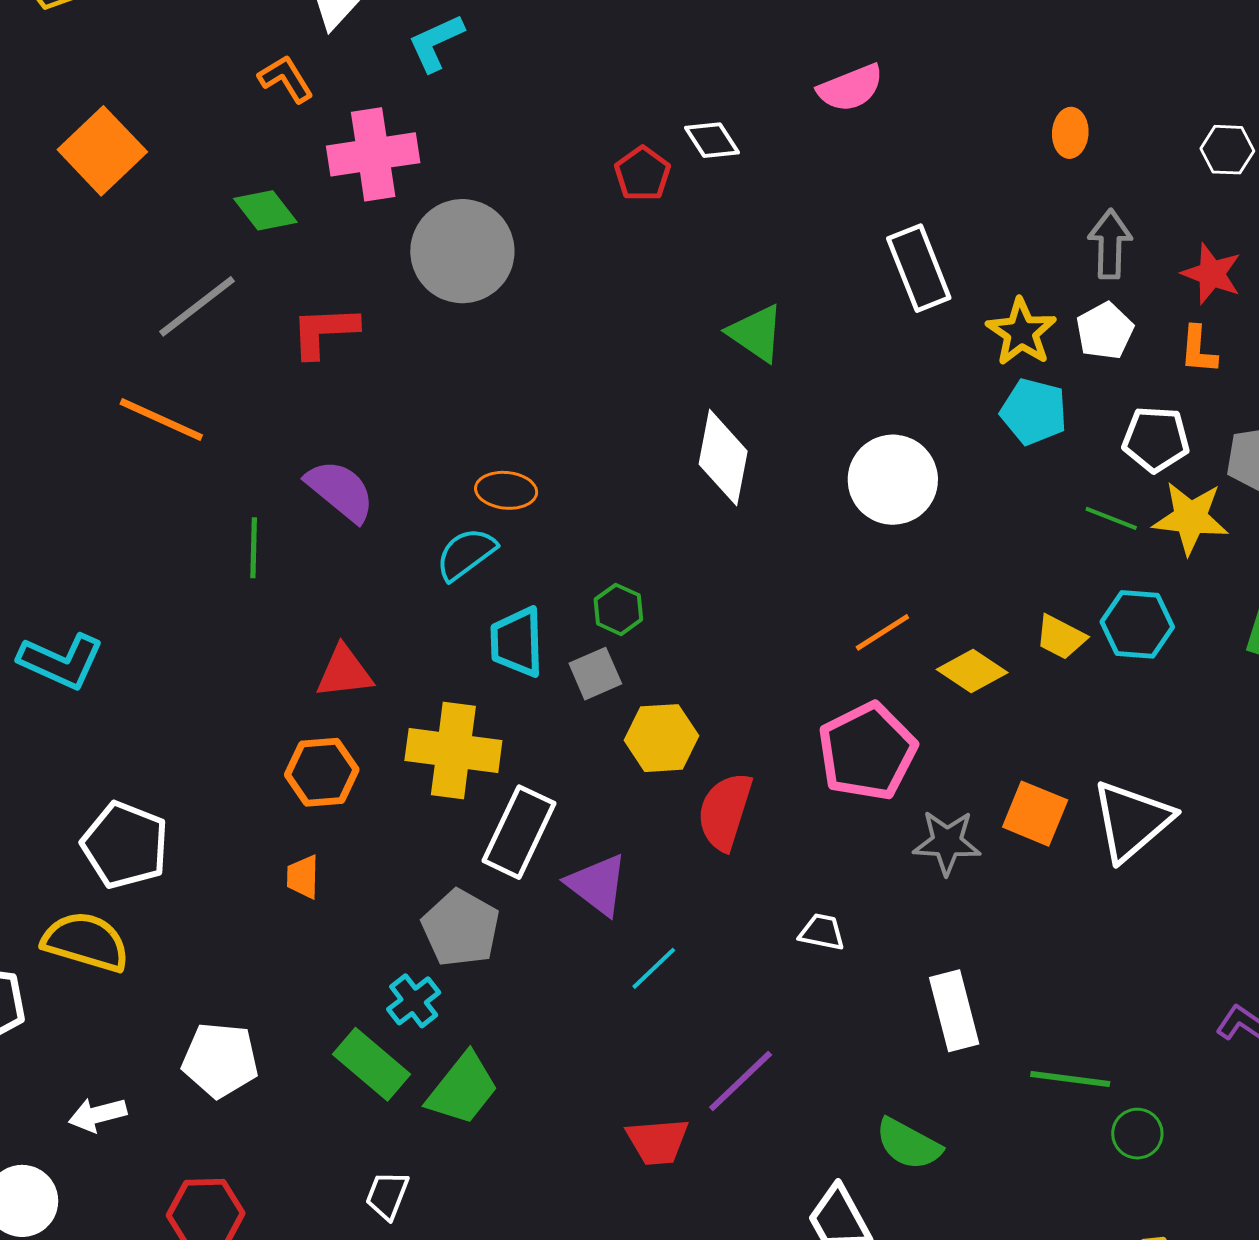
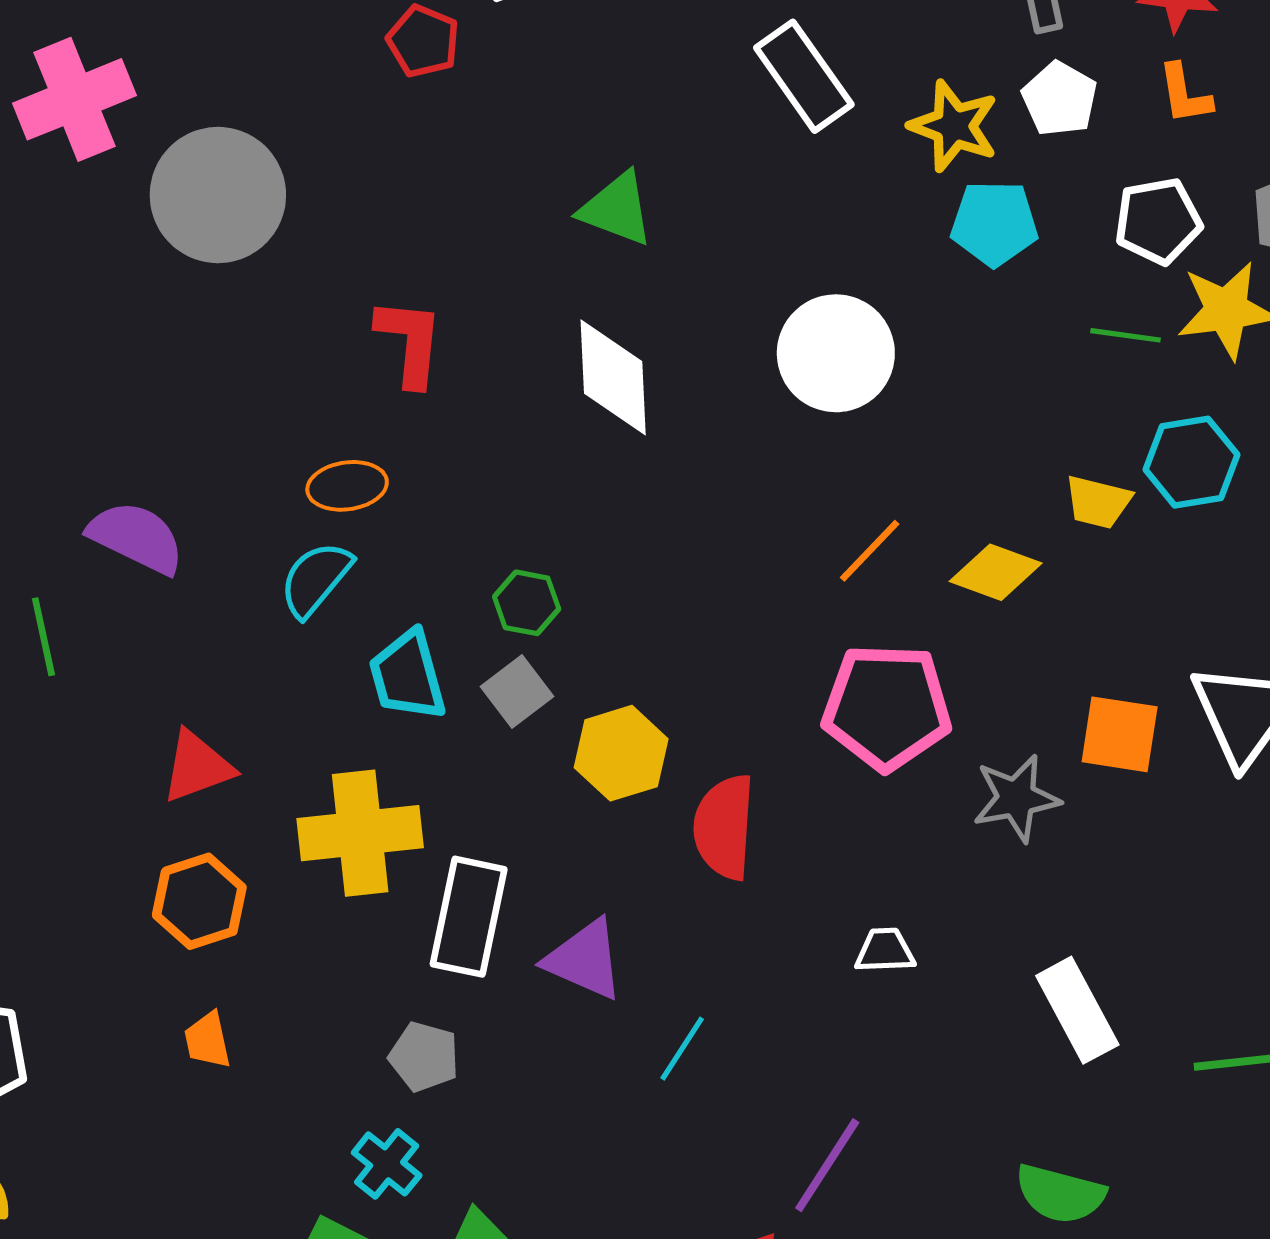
red L-shape: (324, 332) -> (410, 342), moved, turned 112
pink pentagon: (867, 751) -> (887, 707), turned -30
gray pentagon: (461, 928) -> (424, 1057), size x0.7

